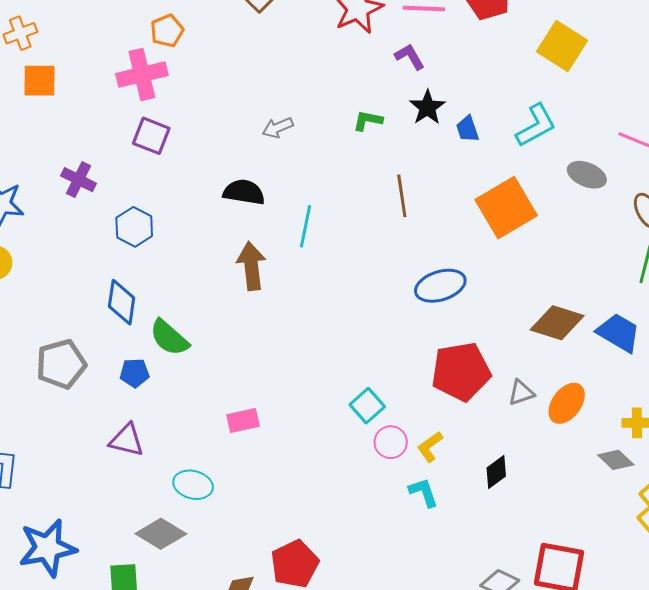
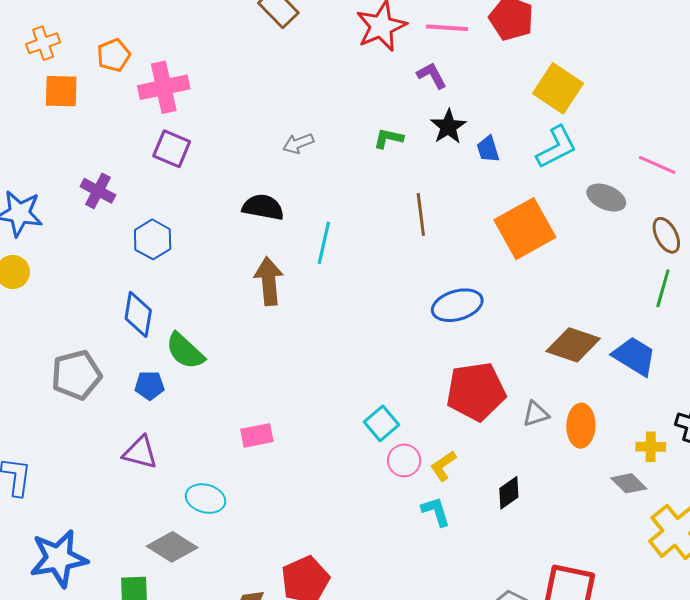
orange pentagon: (167, 31) -> (114, 55), moved
yellow square: (562, 46) -> (558, 88), moved
orange ellipse: (567, 403) -> (581, 426), turned -36

